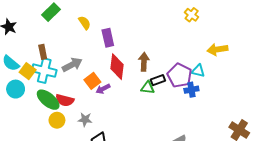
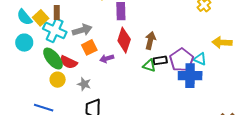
yellow square: (28, 71) -> (41, 18), moved
orange square: (92, 81) -> (89, 47), moved
blue cross: (191, 90) -> (190, 76), size x1.6

